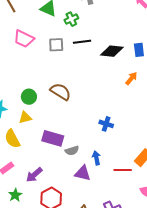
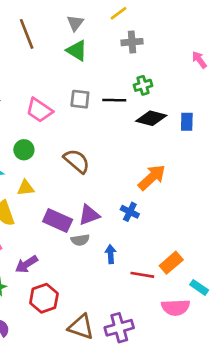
green cross: (71, 19) -> (143, 85), moved
pink trapezoid: (24, 39) -> (39, 110), moved
orange arrow: (131, 78) -> (152, 177), moved, size x1.6
green circle: (29, 97) -> (24, 150), moved
purple triangle: (83, 173) -> (89, 215), moved, turned -42

